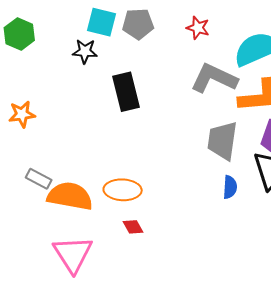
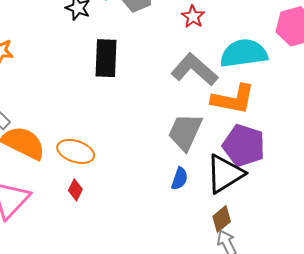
red diamond: (133, 227) -> (75, 190), turned 40

